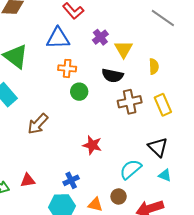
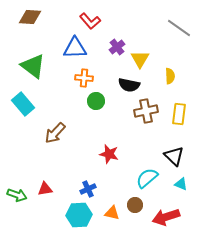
yellow rectangle: (163, 105) -> (179, 114), turned 30

